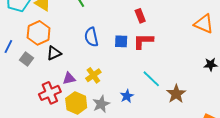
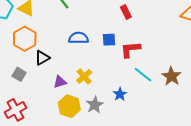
blue semicircle: (91, 37) -> (79, 38), turned 108
red L-shape: (143, 41) -> (130, 49), moved
gray square: (26, 59) -> (19, 74), moved
red cross: (50, 93) -> (16, 110), moved
brown star: (176, 94) -> (171, 76), moved

